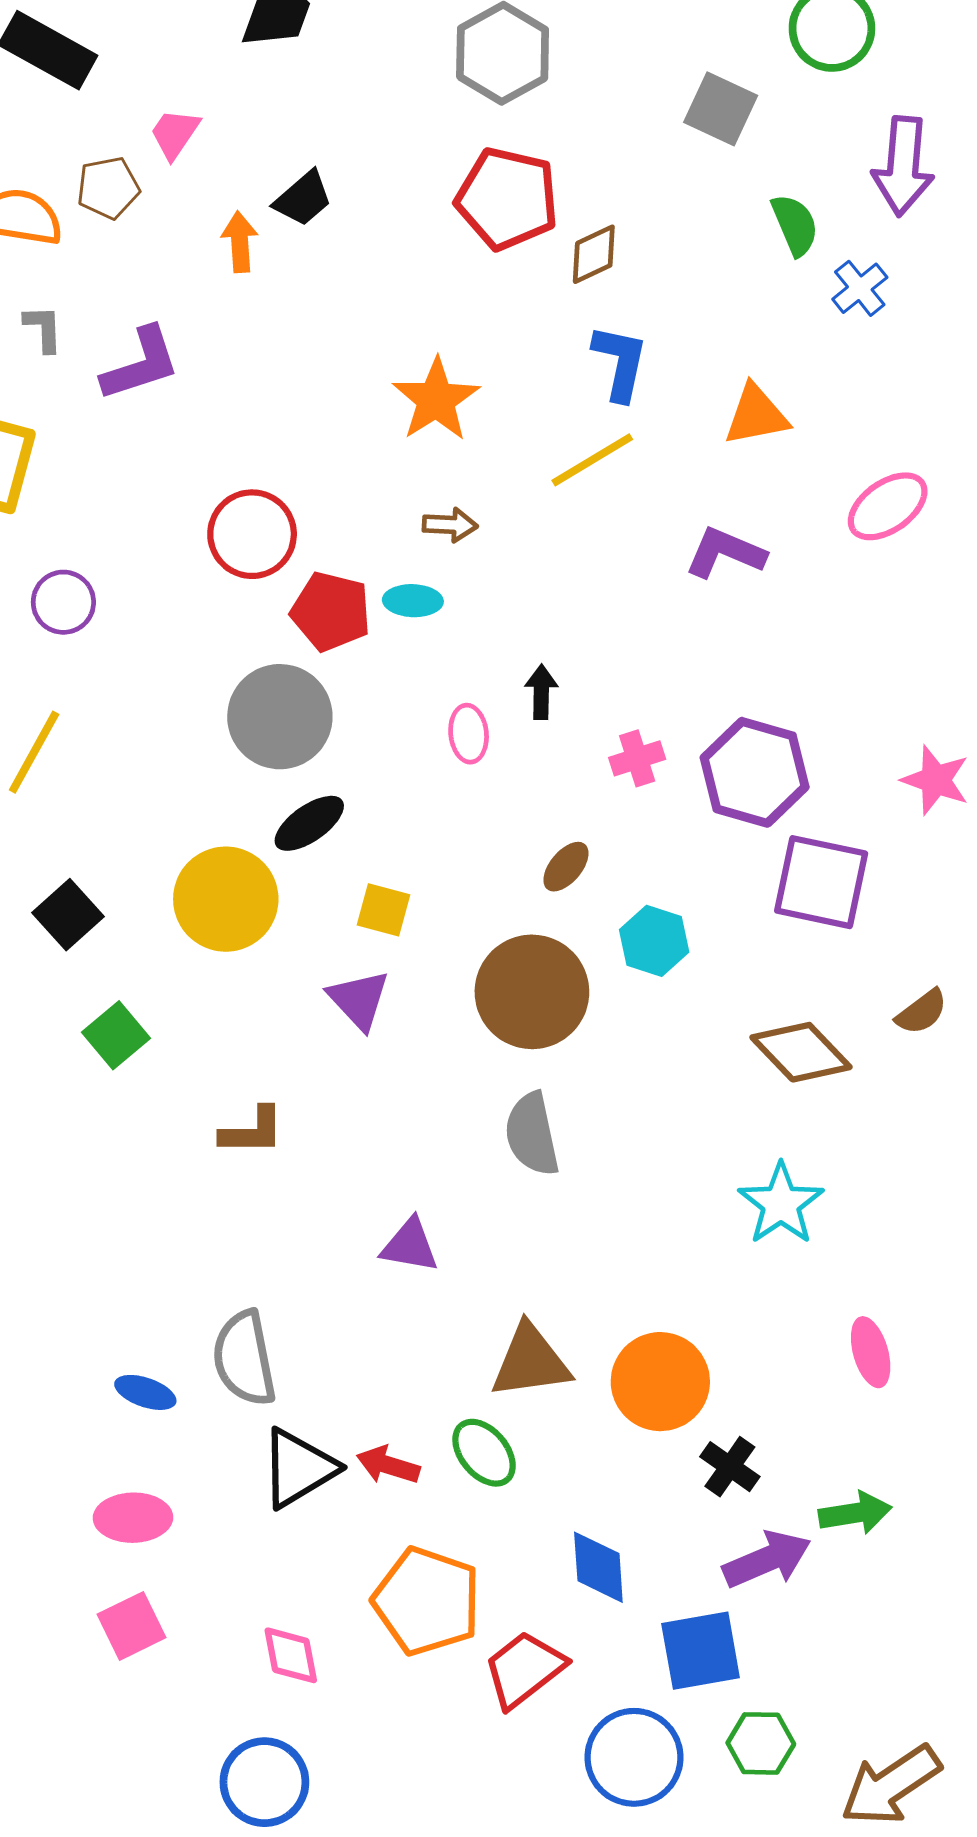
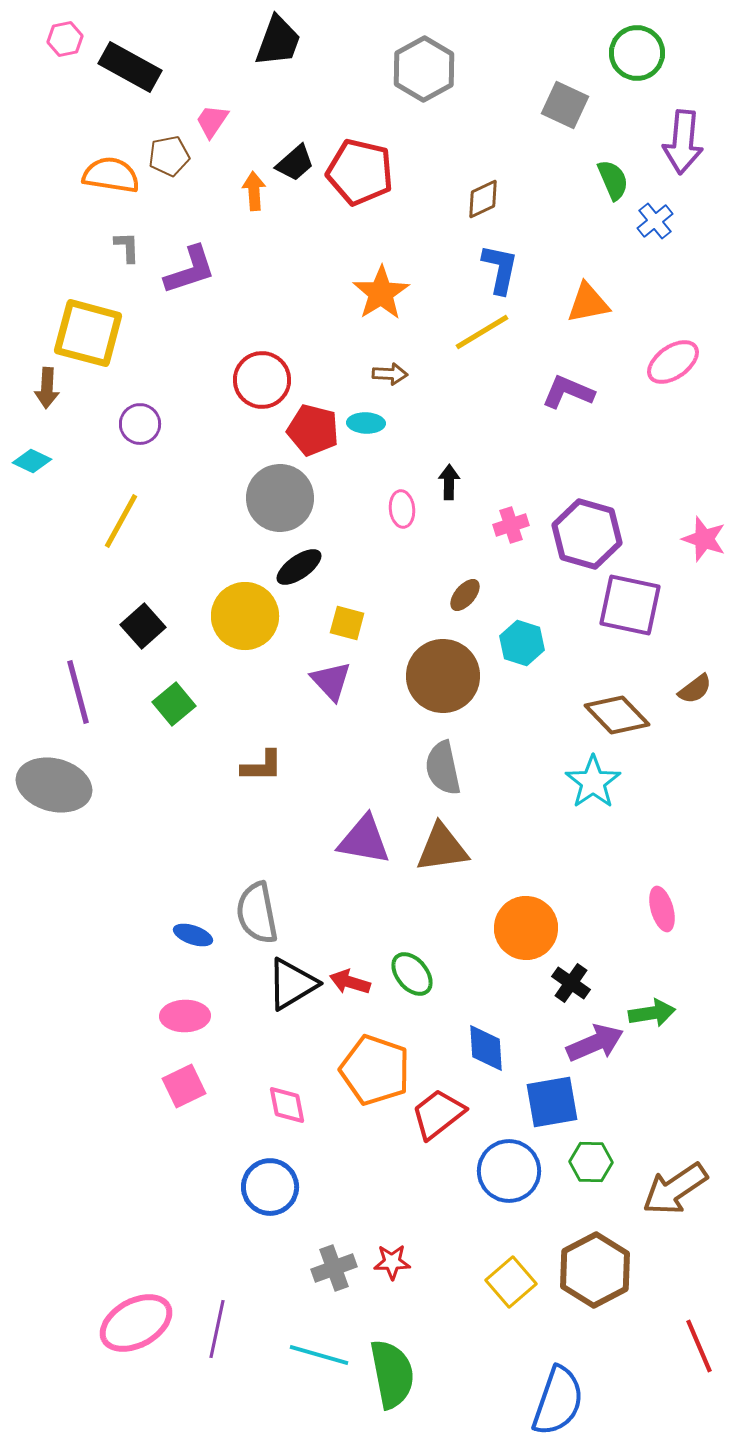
red pentagon: (507, 199) -> (360, 172), moved
cyan star: (781, 1204) -> (593, 782), moved
purple triangle: (410, 1246) -> (364, 840), size x1.4
brown triangle: (530, 1361) -> (442, 848), moved

